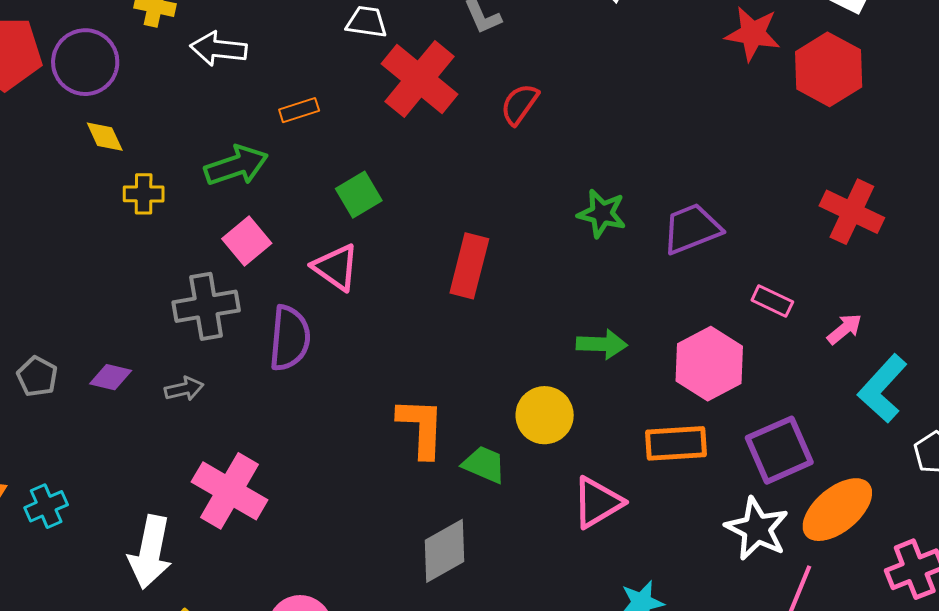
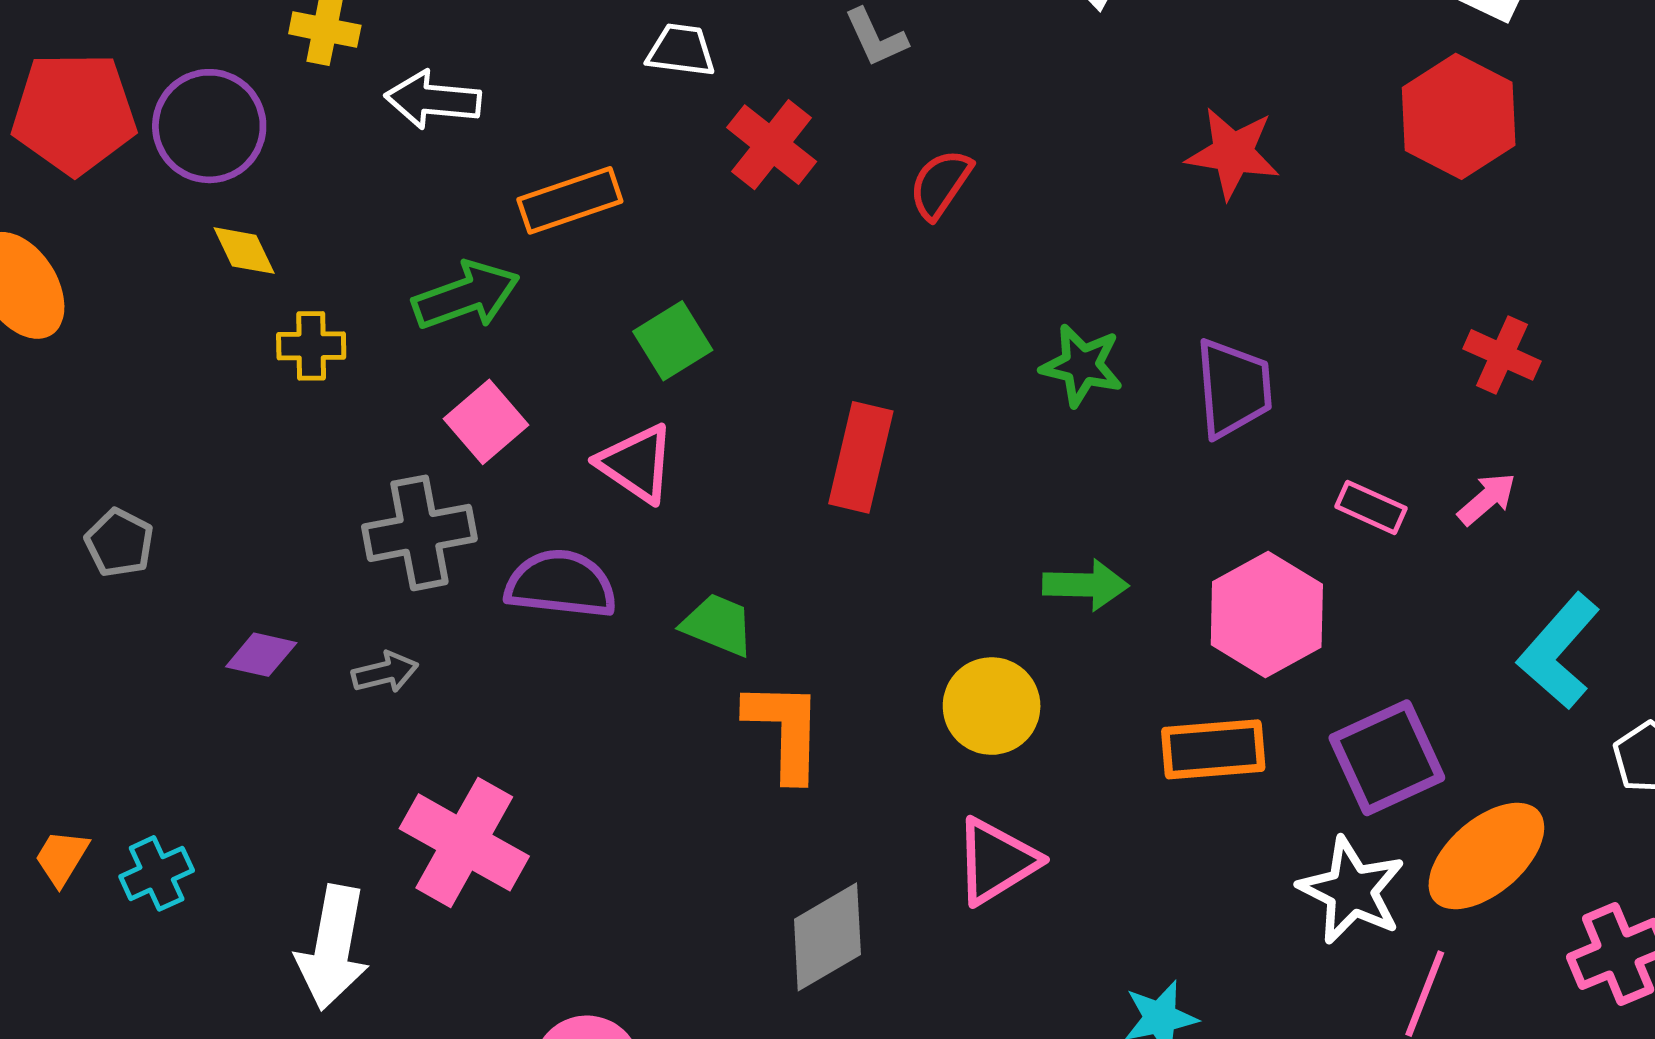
red star: (753, 34) -> (1233, 153), moved
red cross: (420, 79) -> (772, 145), size x0.7
orange rectangle: (299, 110) -> (570, 200), size x1.5
red cross: (852, 212) -> (1502, 355), size x0.7
purple trapezoid: (692, 229) -> (1233, 388), turned 108
pink arrow: (844, 329) -> (1487, 499), moved
purple semicircle: (290, 338) -> (561, 584), turned -88
gray pentagon: (37, 376) -> (119, 543), moved
green trapezoid: (484, 464) -> (718, 625), moved
pink triangle: (597, 502) -> (996, 861), moved

